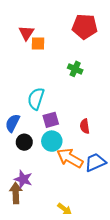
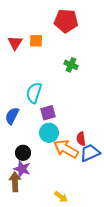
red pentagon: (85, 27) -> (66, 21), moved
red triangle: (26, 33) -> (15, 43), moved
red semicircle: (85, 126) -> (81, 139), moved
black circle: (24, 142) -> (23, 153), moved

